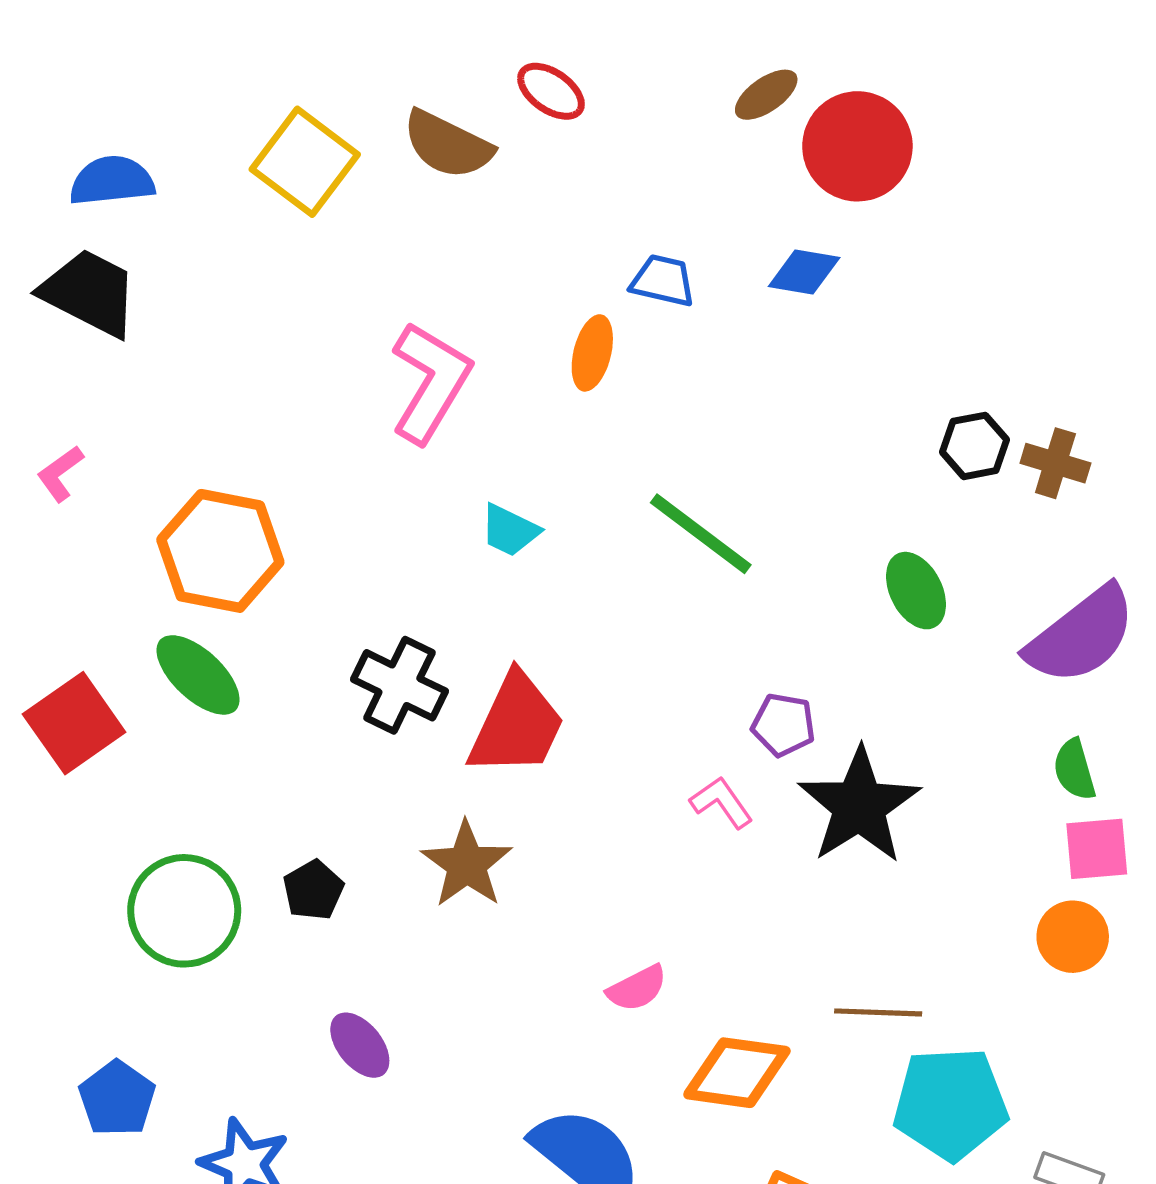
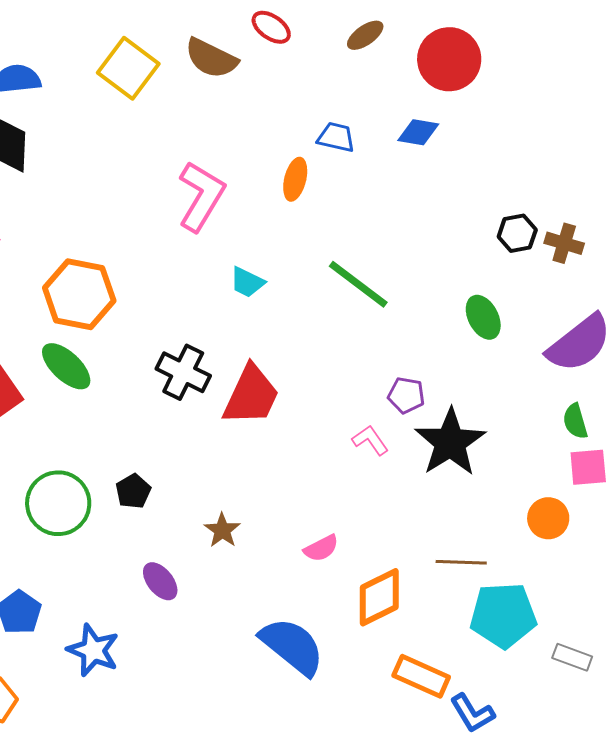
brown ellipse: (766, 95) -> (365, 35), moved
brown star: (467, 864) -> (222, 530), moved, size x0.7
orange circle: (1073, 937) -> (548, 518), moved
orange diamond: (737, 1073) -> (379, 597), turned -34

